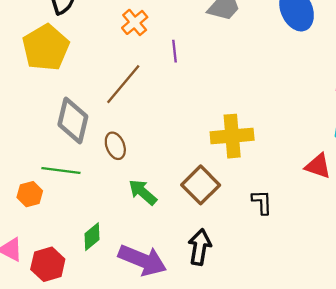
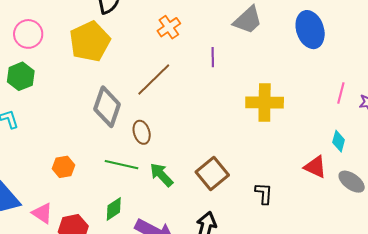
purple line: (175, 51) -> (213, 57), moved
yellow cross: (232, 136) -> (265, 103), moved
green line: (61, 170) -> (122, 165), moved

